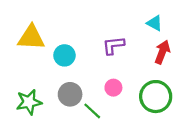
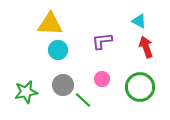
yellow triangle: (31, 38) -> (50, 24), moved
red arrow: (162, 52) -> (146, 47), turned -40

